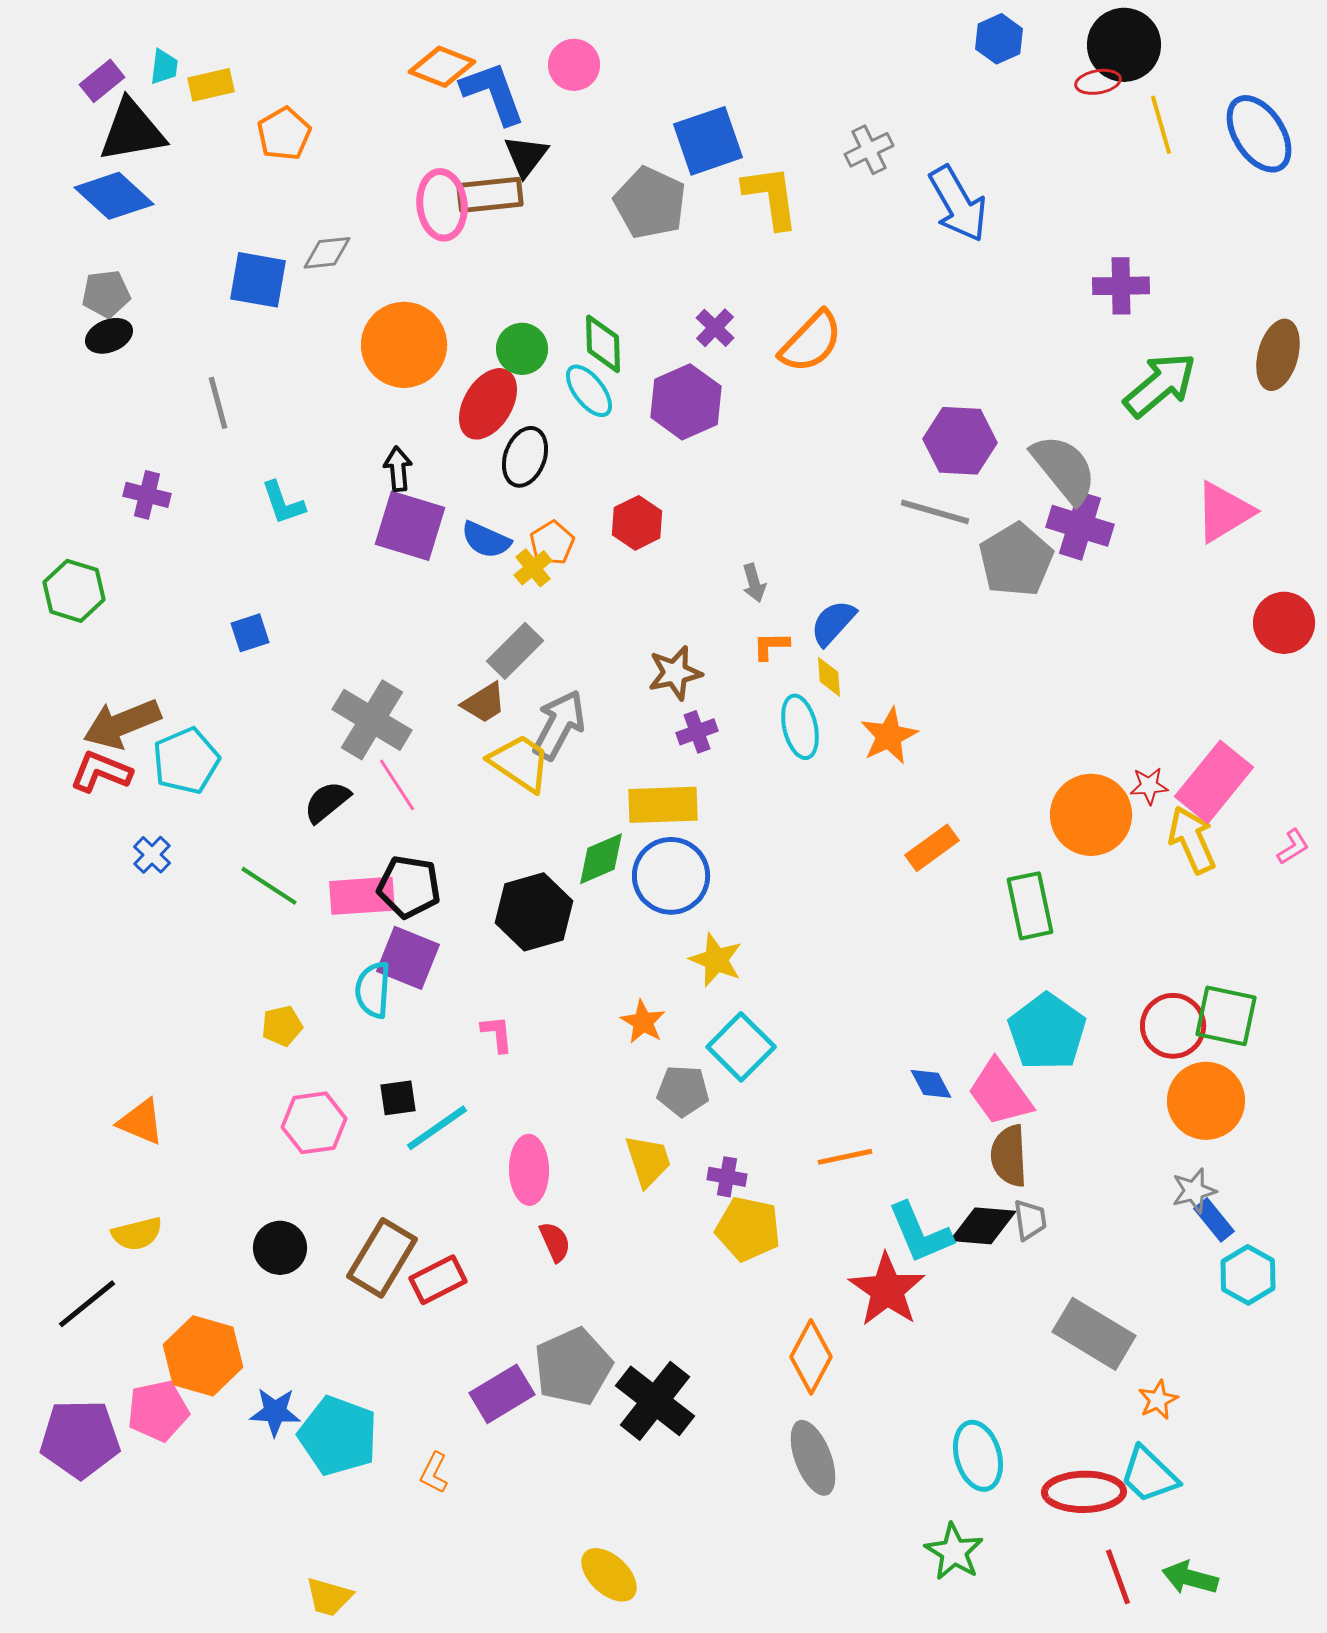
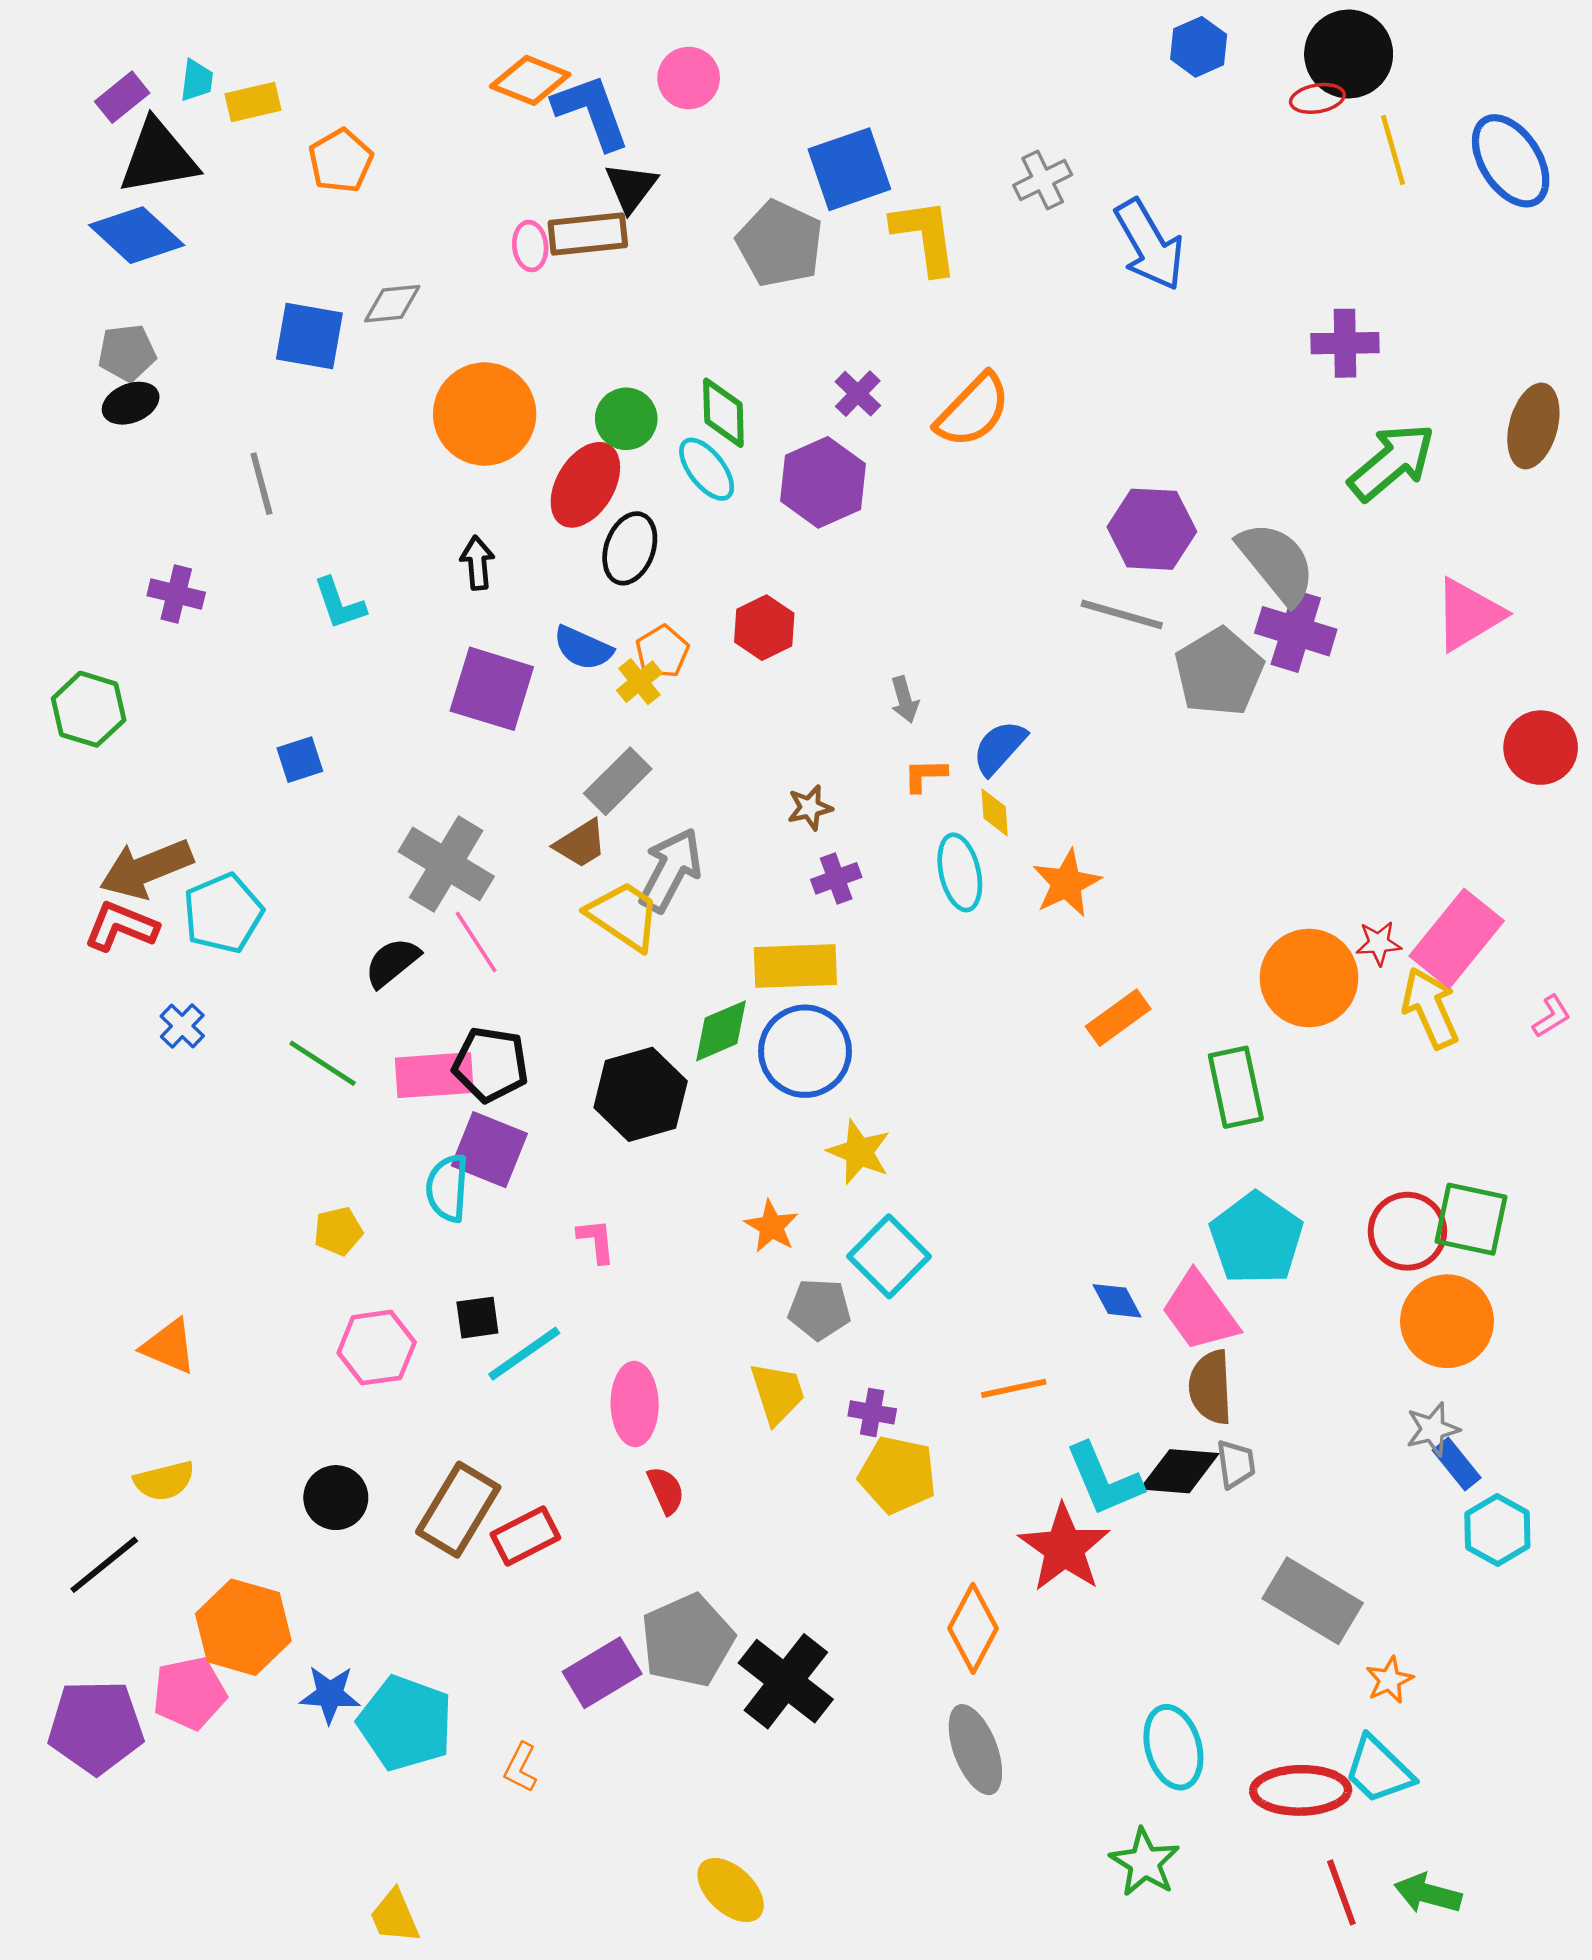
pink ellipse: (442, 205) -> (530, 246), size x0.6
purple square: (410, 526) -> (492, 689), moved
brown star: (675, 673) -> (810, 808), size x0.7
yellow trapezoid: (329, 1597) -> (395, 1916), turned 51

